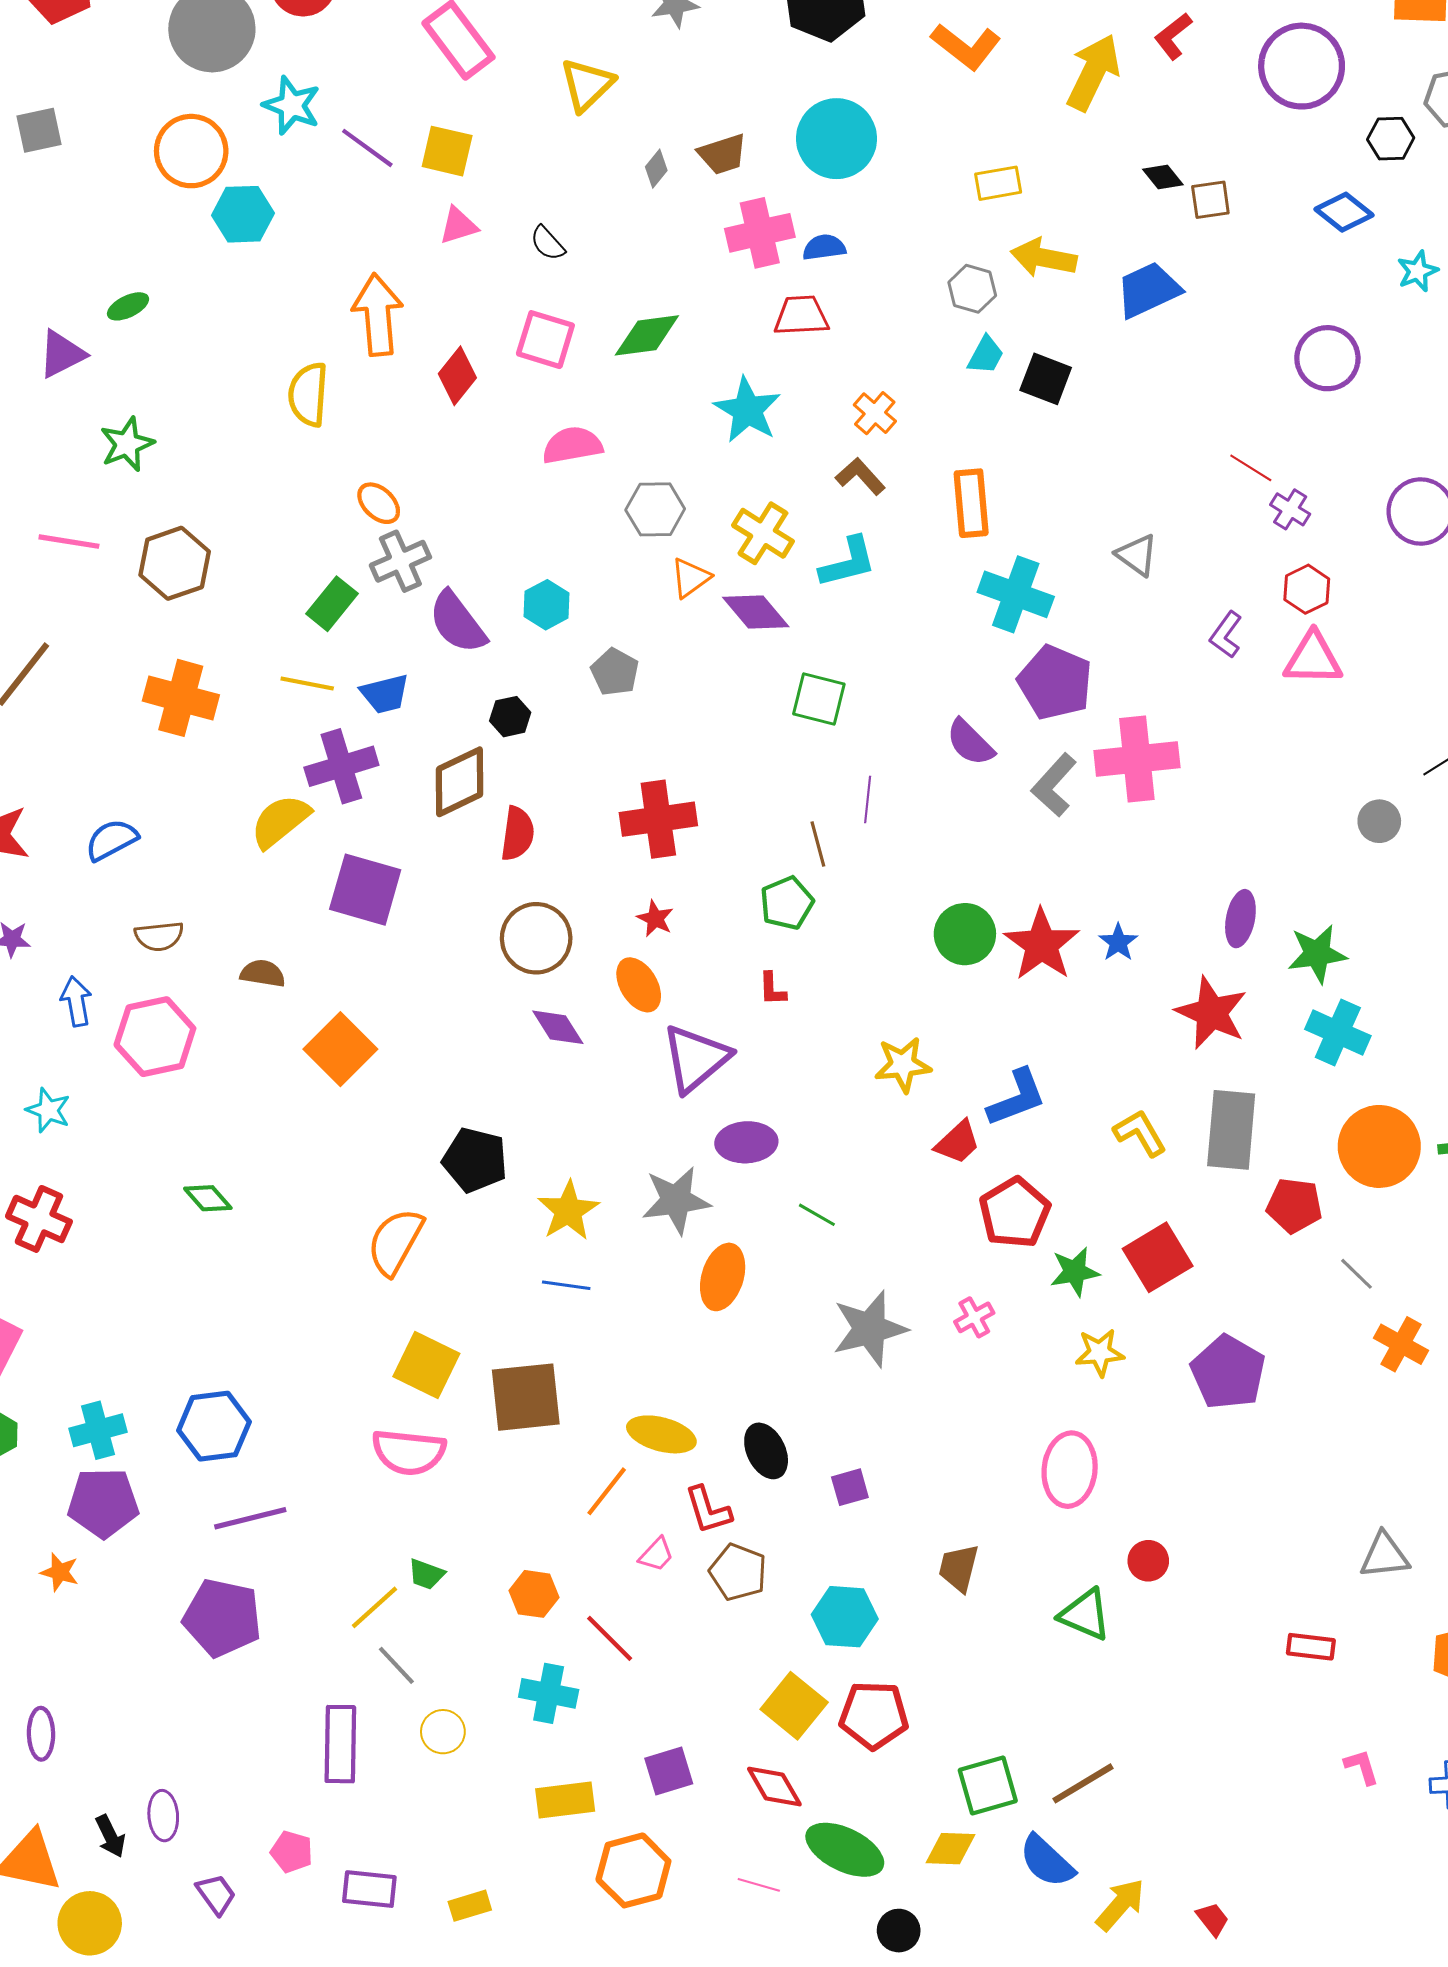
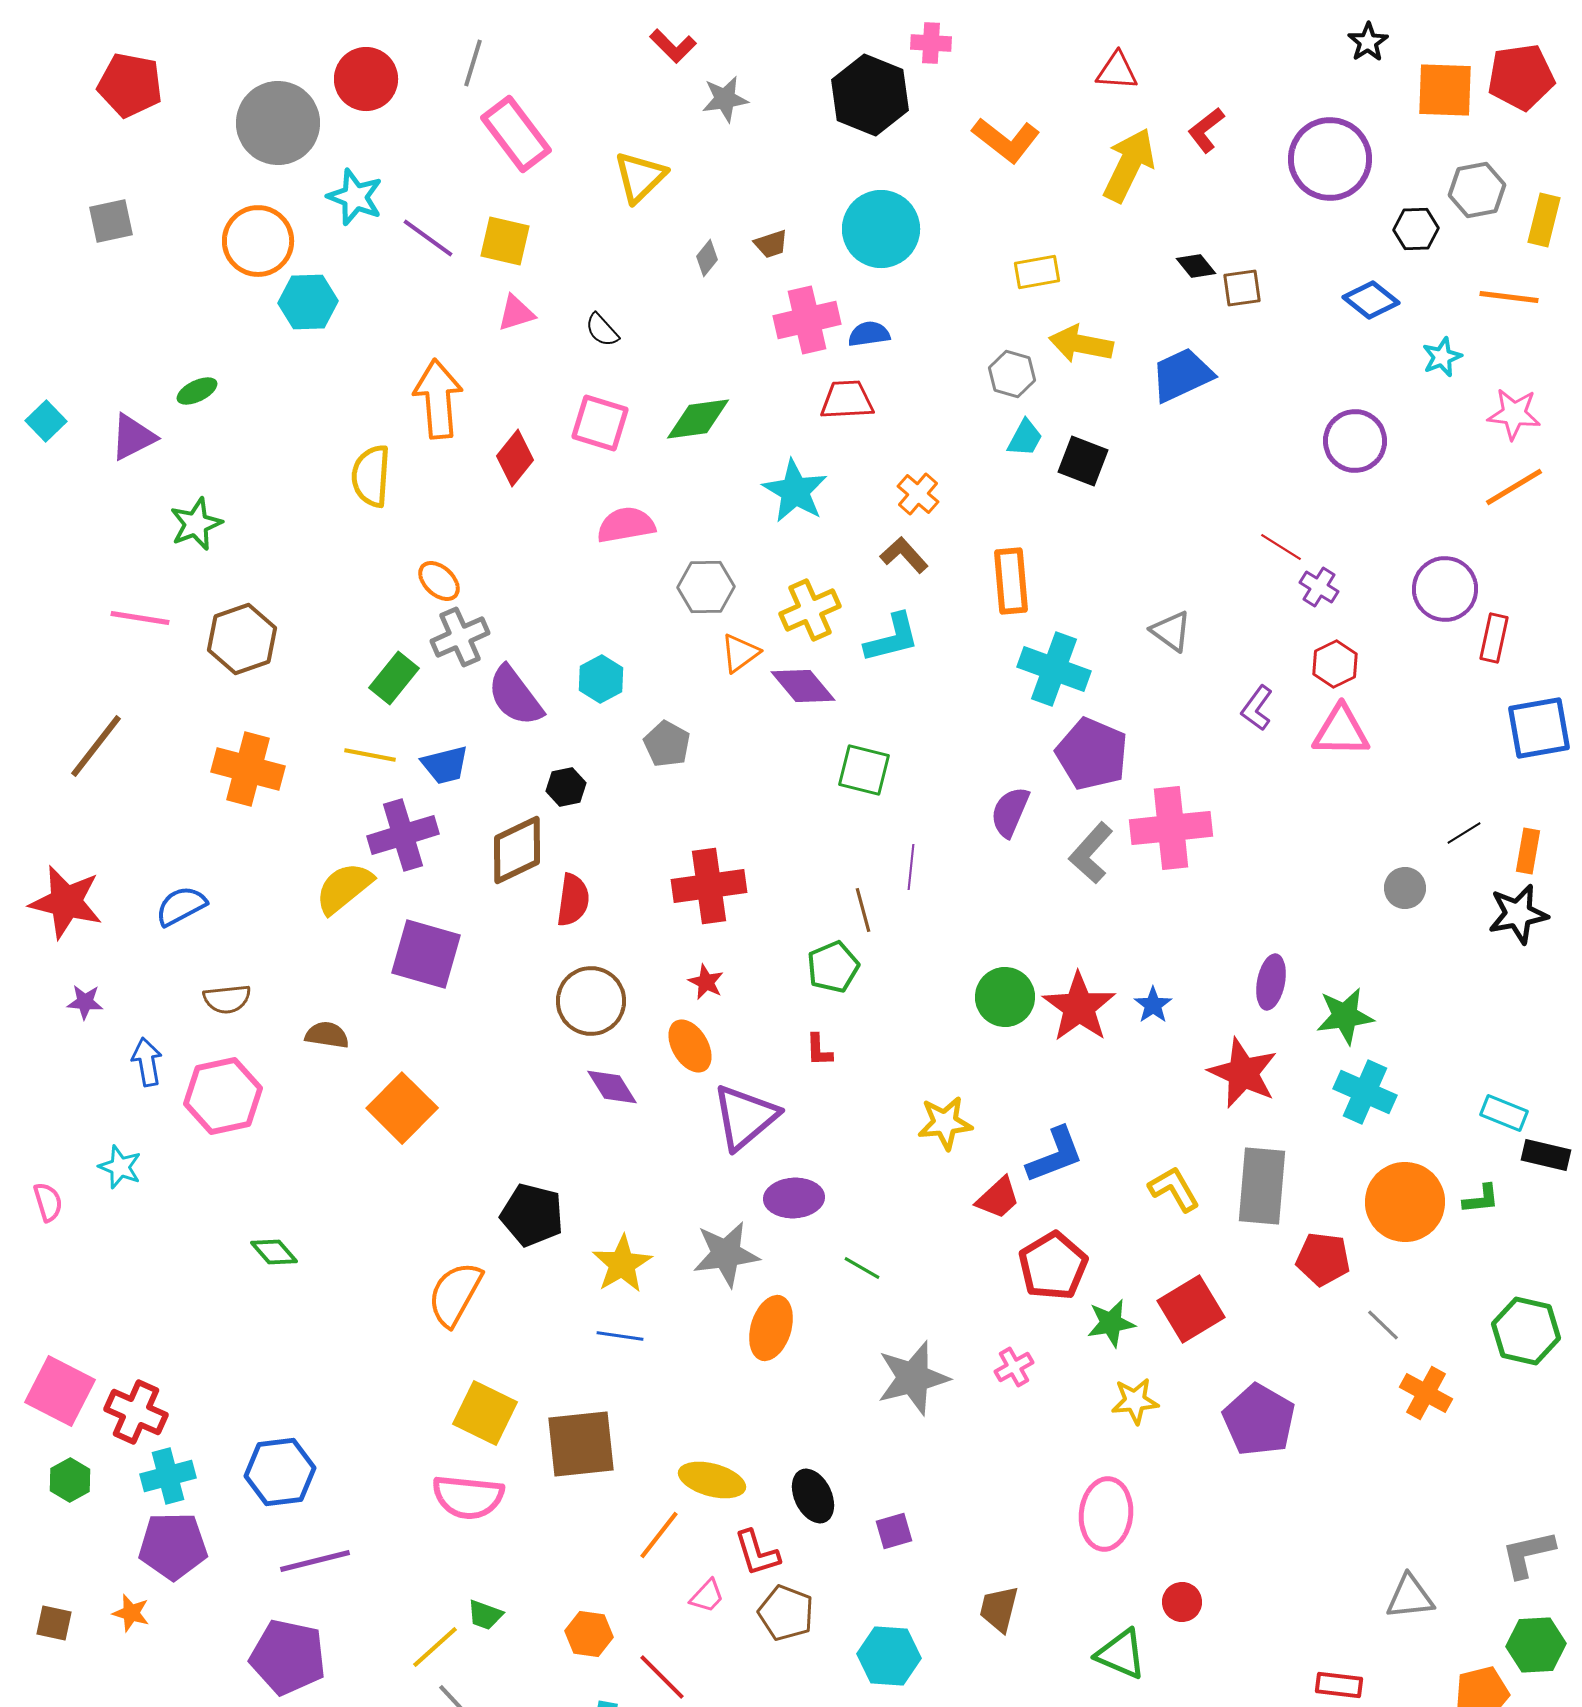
brown trapezoid: (723, 154) -> (771, 244), size x0.7
yellow cross: (763, 533) -> (810, 610), turned 34
purple semicircle: (970, 742) -> (1010, 812), turned 68
red cross: (39, 1219) -> (136, 1412), moved

